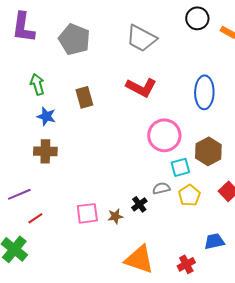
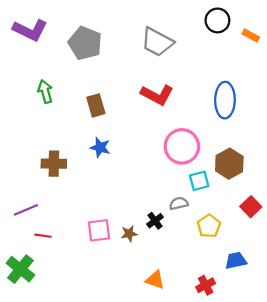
purple L-shape: (23, 27) -> (30, 30), turned -72
blue star: (46, 116) -> (100, 147), moved
yellow pentagon: (189, 195) -> (209, 226), moved
red line: (35, 218) -> (43, 236), turned 42
orange triangle: (139, 259) -> (155, 280), size x0.6

